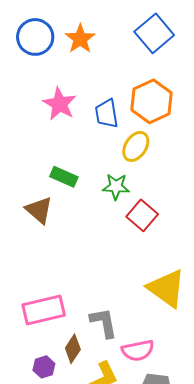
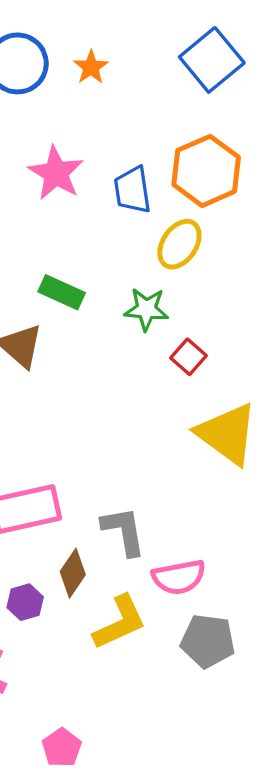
orange star: (80, 39) -> (91, 67), size x0.7
red square: (142, 215) -> (188, 357), size x0.7
yellow triangle: (167, 288) -> (227, 434), moved

